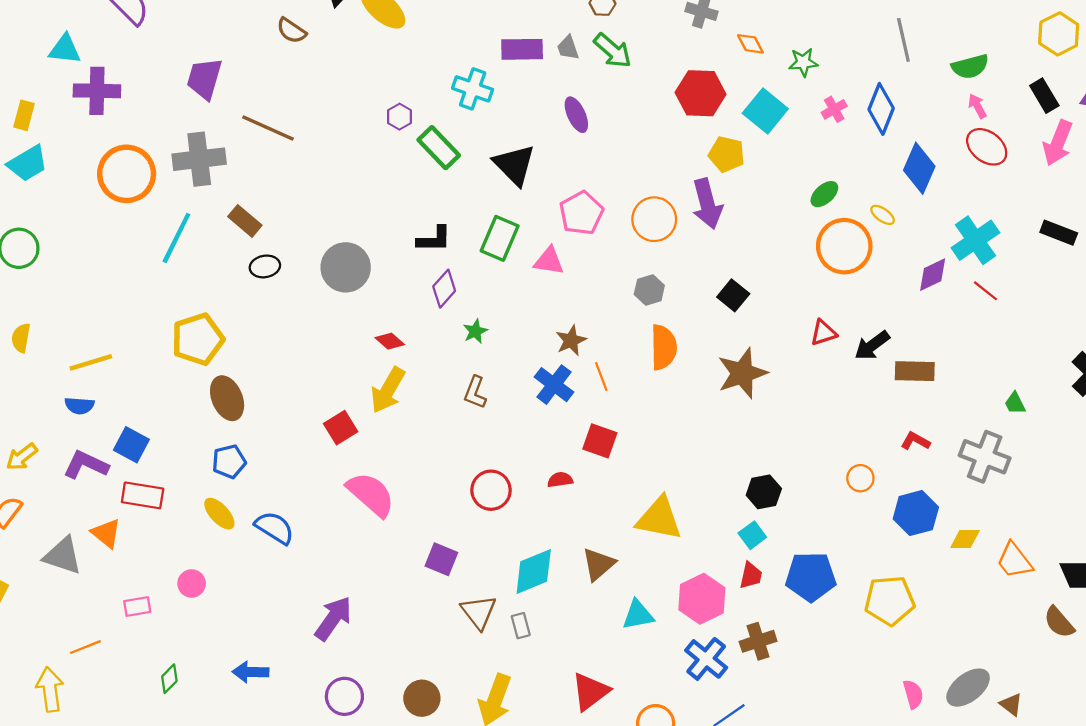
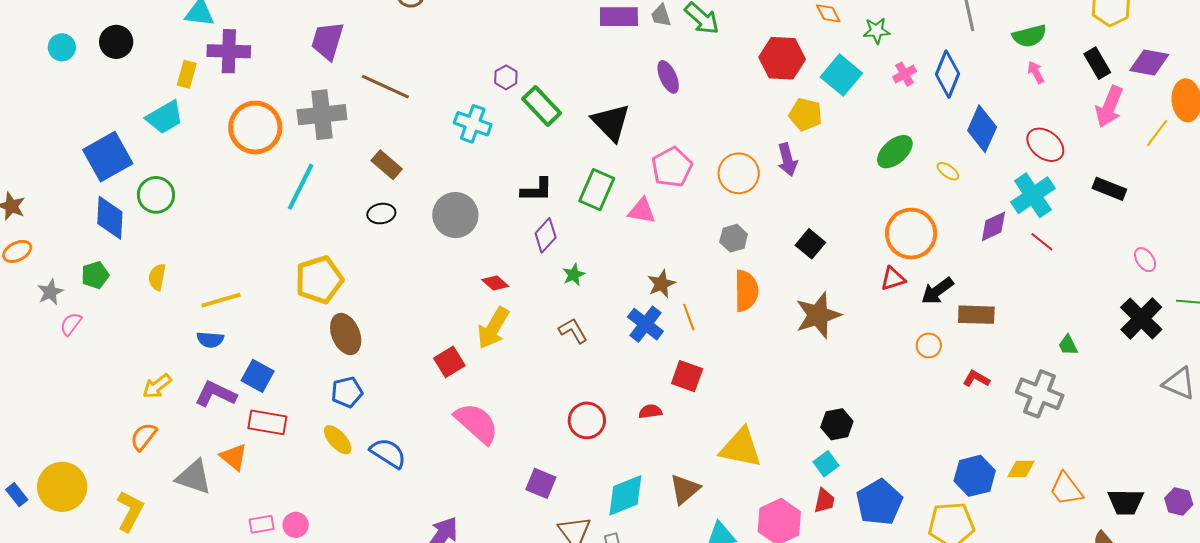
cyan cross: (473, 89) -> (473, 124), moved
yellow rectangle: (24, 115) -> (187, 74), moved
red ellipse: (987, 147) -> (1045, 145), moved
green ellipse: (824, 194) -> (895, 152), size x1.4
purple arrow: (707, 204) -> (787, 160), size x0.7
brown rectangle: (245, 221) -> (387, 165), moved
orange circle: (844, 246) -> (911, 234), moved
brown L-shape: (475, 392) -> (573, 331), turned 128
orange circle: (860, 478) -> (929, 345), moved
blue hexagon: (916, 513) -> (975, 476), moved
blue pentagon: (811, 577) -> (879, 502), turned -30
pink circle: (192, 583) -> (296, 525), moved

